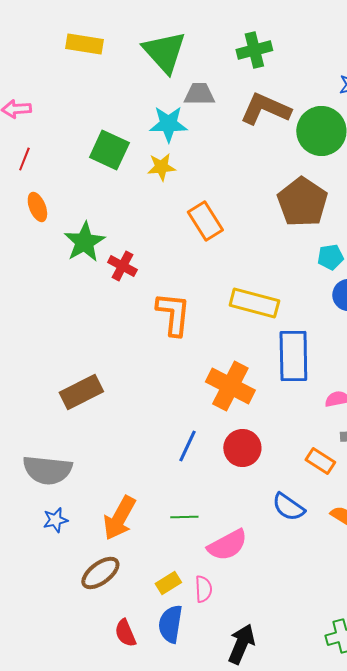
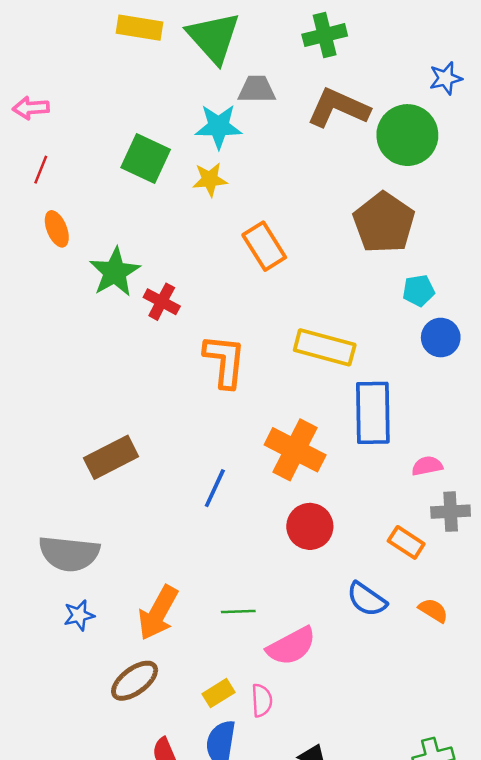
yellow rectangle: (84, 44) -> (139, 28), moved
blue line: (187, 446) -> (215, 488), moved

